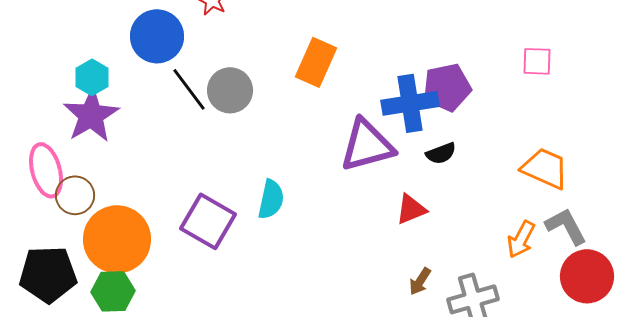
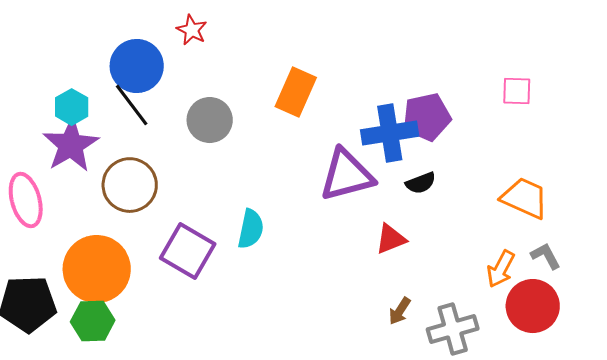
black line: (189, 89) -> (132, 105), moved
brown circle: (75, 195) -> (130, 185), moved, size x1.4
gray L-shape: (566, 226) -> (546, 256), size x0.7
red circle: (587, 276) -> (533, 306), moved

